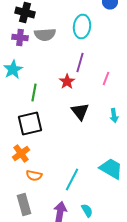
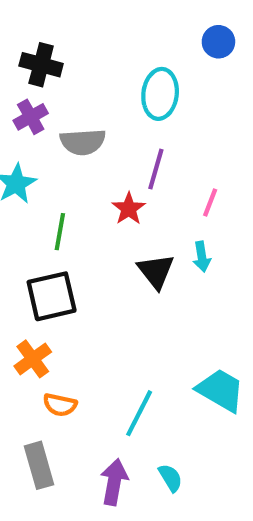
gray semicircle: (45, 34) -> (83, 142), moved
purple cross: (20, 38) -> (31, 117), turned -35
cyan arrow: (114, 116) -> (202, 257), moved

